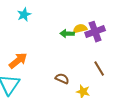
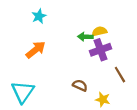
purple cross: (95, 32) -> (101, 50), moved
orange arrow: (18, 61) -> (36, 50), moved

